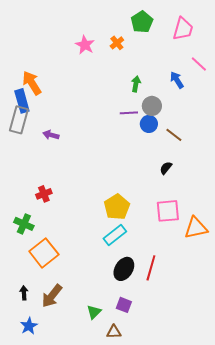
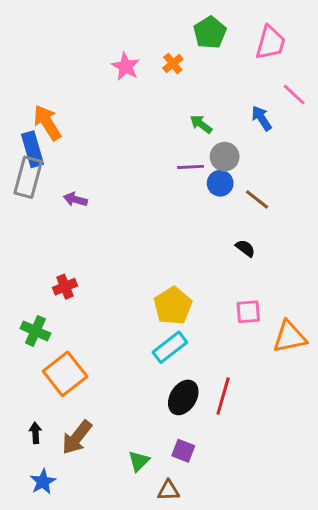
green arrow: (136, 84) -> (201, 124), turned -63
black semicircle: (166, 168) -> (245, 248), turned 88
pink square: (168, 211) -> (248, 312), size x0.7

